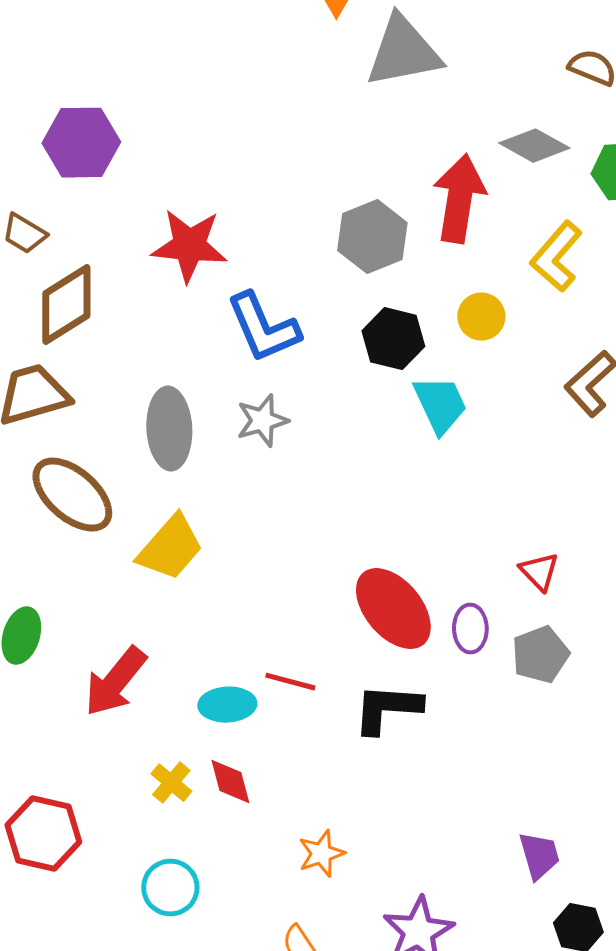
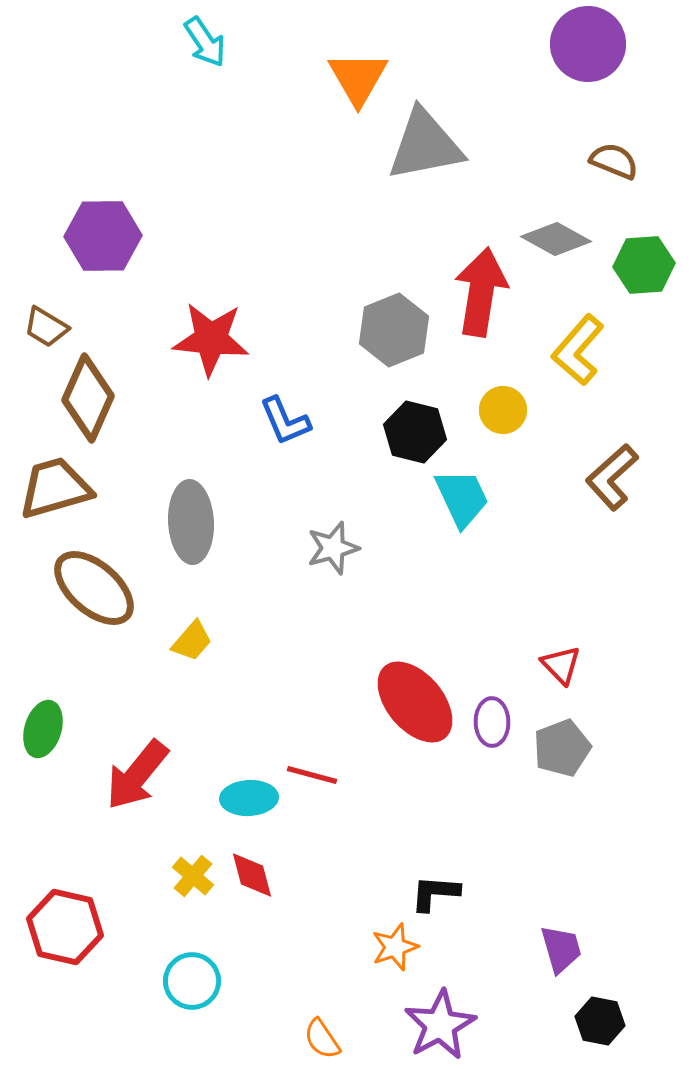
brown diamond: (66, 305) -> (88, 398), turned -34
blue L-shape: (263, 328) -> (285, 421), size x0.7
gray star: (262, 421) -> (333, 548), moved
yellow trapezoid: (170, 548) -> (192, 641), size x0.6
black L-shape: (387, 709) -> (435, 893), moved, size x0.7
orange star: (321, 854) -> (395, 947), moved

